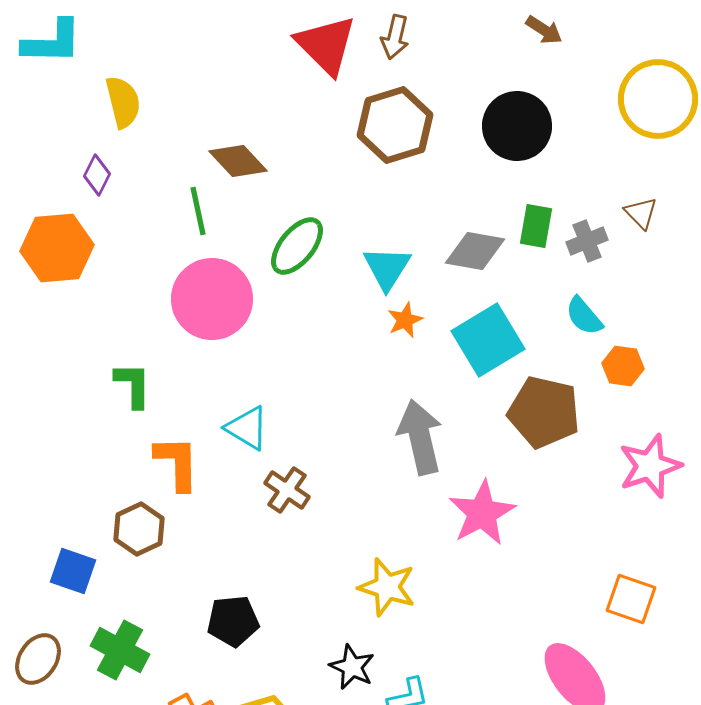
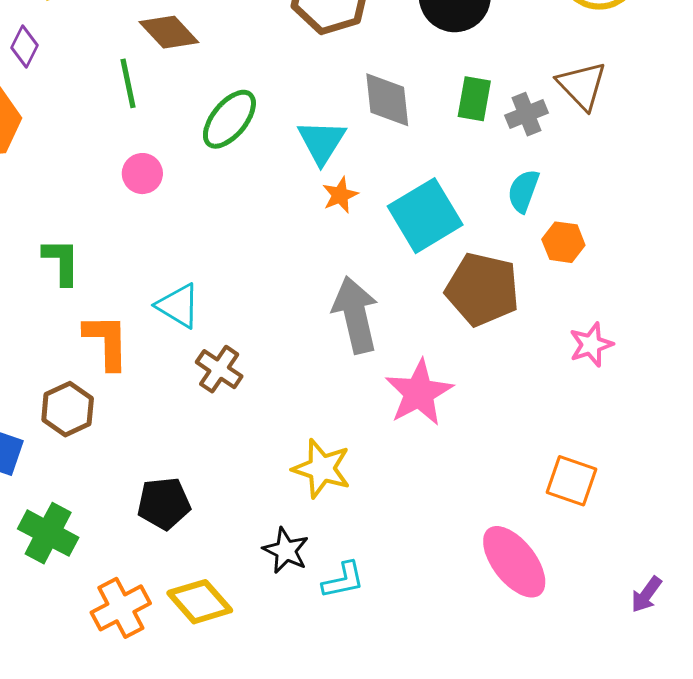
brown triangle: (641, 213) -> (582, 85), size x1.5
gray diamond: (475, 251) -> (387, 100), moved, turned 74
pink circle: (212, 299) -> (142, 174), size x0.5
cyan semicircle: (584, 316) -> (523, 191), turned 60
pink star: (650, 466) -> (591, 345), size x0.7

